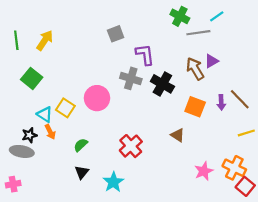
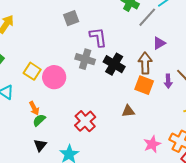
gray line: (198, 33) -> (147, 17), turned -40
brown arrow: (195, 69) -> (145, 63), moved, turned 30
yellow square: (65, 108) -> (32, 71), moved
orange arrow: (50, 132) -> (34, 108), moved
brown triangle: (178, 135) -> (128, 111), turned -40

